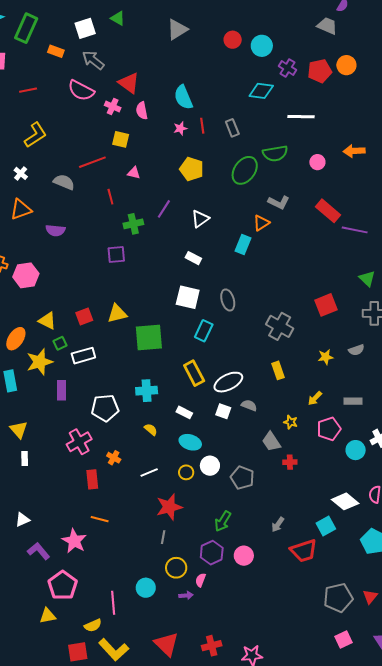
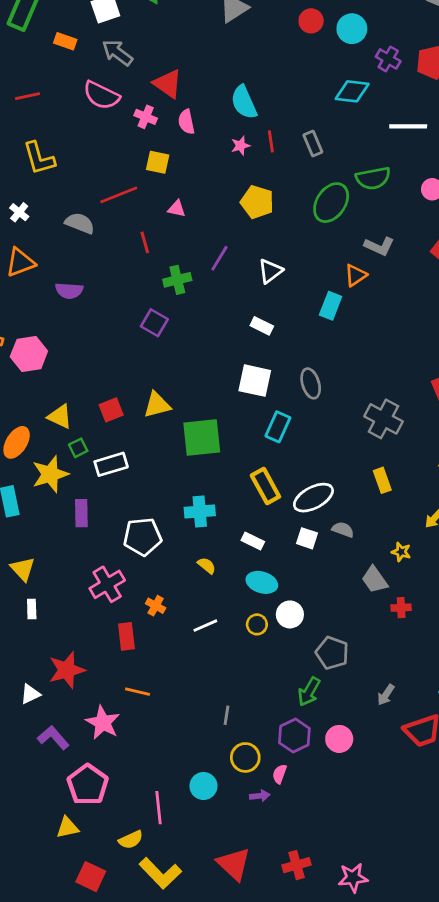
yellow L-shape: (35, 135) -> (39, 158), turned 108
purple square: (116, 254) -> (154, 323), turned 36
gray pentagon: (242, 478) -> (332, 653), moved
red star: (169, 507) -> (67, 670), moved
red square: (78, 652) -> (91, 877), moved, turned 35

